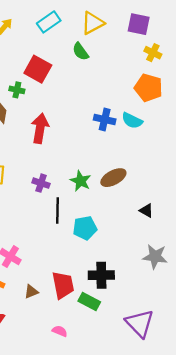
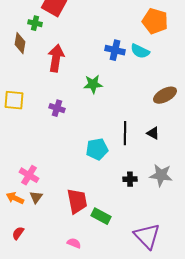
brown ellipse: (113, 178) -> (165, 95), moved
green star: (81, 181) -> (93, 84), moved, turned -30
black line: (57, 210) -> (125, 133), moved
black cross: (101, 275) -> (130, 179), moved, size x0.6
brown triangle: (31, 292) -> (36, 197), moved, turned -32

